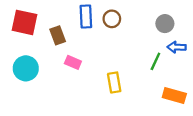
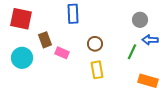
brown circle: (112, 19) -> (95, 44), moved
brown rectangle: (58, 35) -> (45, 40), moved

